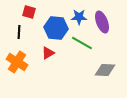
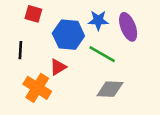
black line: (19, 32) -> (20, 50), moved
orange cross: (17, 62) -> (37, 88), moved
gray diamond: (105, 70) -> (110, 89), moved

